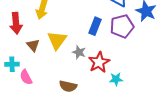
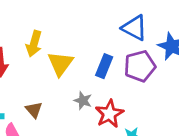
yellow triangle: (57, 40) -> (60, 64), moved
brown triangle: (33, 45) -> (34, 110), moved

